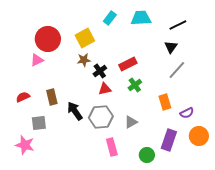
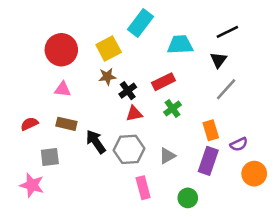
cyan rectangle: (110, 18) -> (141, 23), size x1.5
cyan trapezoid: (141, 18) -> (180, 45), moved
pink triangle: (37, 60) -> (63, 89), moved, turned 32
brown rectangle: (52, 97) -> (66, 124), turned -63
purple rectangle: (169, 140) -> (208, 161), moved

